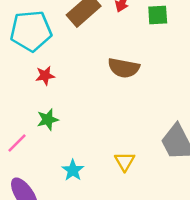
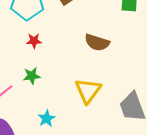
yellow triangle: (125, 161) -> (88, 91), moved, size x1.6

